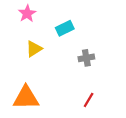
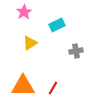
red line: (89, 100) -> (53, 88), moved

